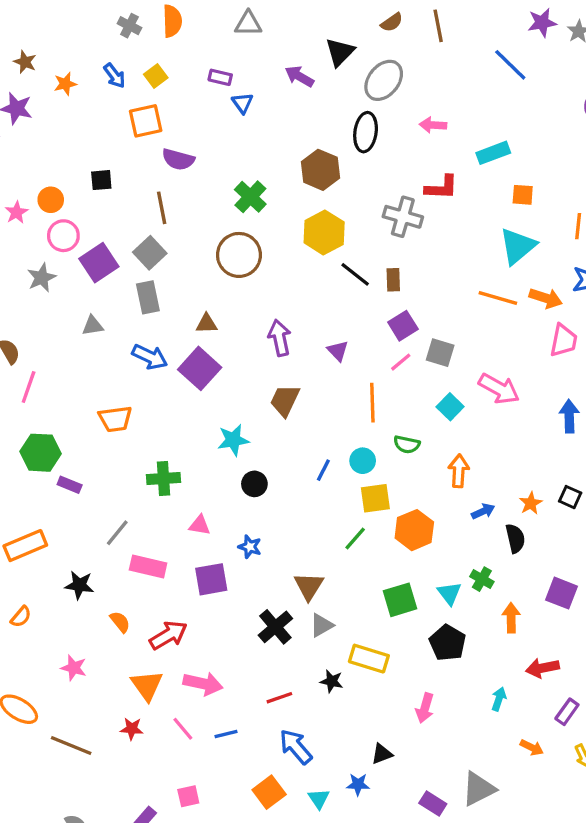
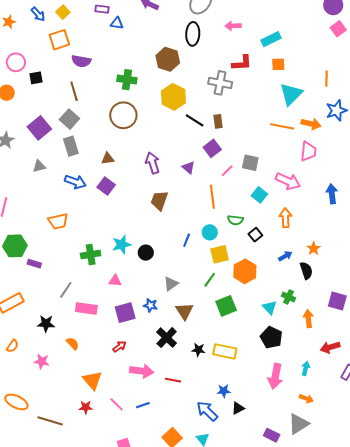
blue triangle: (242, 103) -> (117, 23), turned -40
orange square: (523, 195) -> (278, 64), moved
green cross: (250, 197) -> (127, 80), turned -30
pink circle: (63, 236) -> (16, 62), moved
purple square: (403, 326) -> (212, 148), moved
pink trapezoid: (564, 340) -> (308, 151), moved
purple square: (200, 368) -> (106, 186), size x0.7
cyan star: (233, 440) -> (122, 245), moved
orange arrow: (459, 471) -> (286, 218), moved
black square: (570, 497) -> (255, 235), moved, turned 32
blue star: (250, 547) -> (150, 305), moved
green square: (400, 600) -> (226, 306), moved
gray triangle: (322, 625) -> (171, 284), moved
red arrow: (168, 635) -> (119, 347), moved, size x0.6
pink star: (74, 668) -> (42, 361), moved
black star: (332, 681) -> (198, 350), moved
pink arrow: (203, 684) -> (142, 371), moved
red line: (279, 698) -> (173, 380), turned 35
pink arrow: (425, 708) -> (275, 376), moved, size x1.4
blue arrow: (296, 747) -> (207, 411), moved
orange arrow: (532, 748) -> (306, 399), moved
blue star: (358, 784) -> (224, 391), moved

